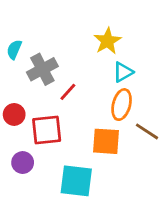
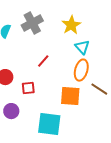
gray cross: (42, 69) -> (32, 23), moved
cyan triangle: (123, 72) -> (82, 47), turned -42
red square: (47, 130) -> (28, 88), size x0.6

